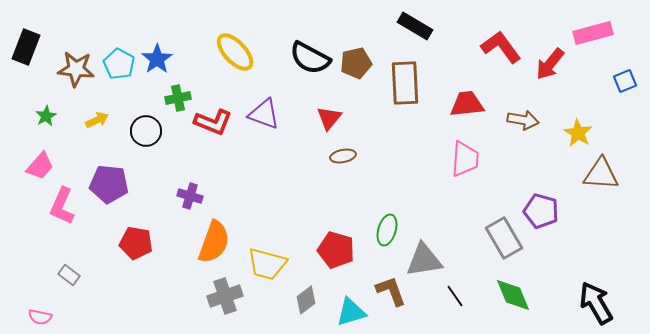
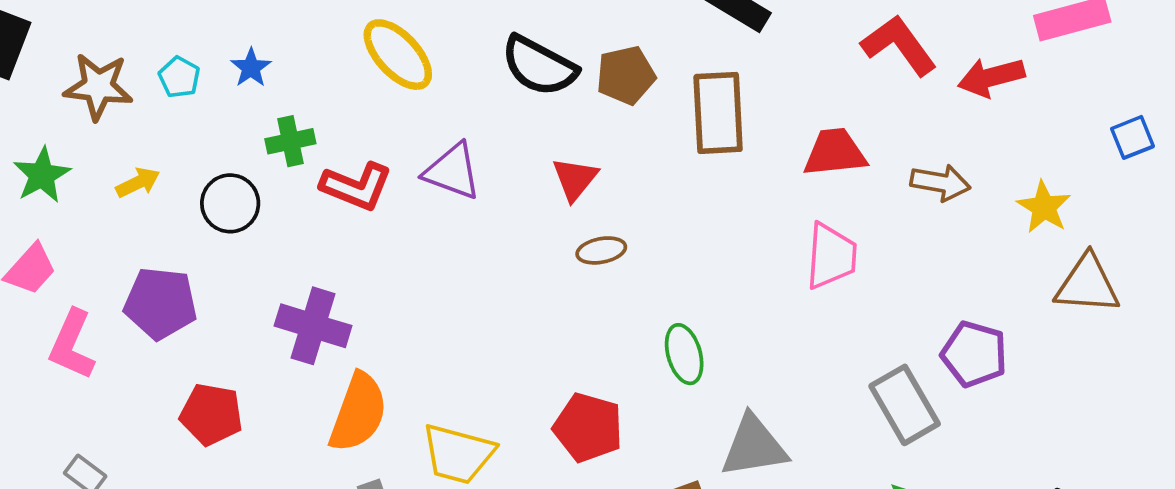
blue star: (157, 59) -> (251, 68), size x0.7
cyan pentagon: (119, 64) -> (179, 77), size x0.7
red arrow: (550, 64) -> (991, 77), turned 36
blue square: (625, 81) -> (1133, 137), moved
green star: (46, 116) -> (42, 175), size x1.4
purple cross: (190, 196) -> (313, 326), size x1.5
green ellipse: (387, 230) -> (684, 354), moved, turned -32

